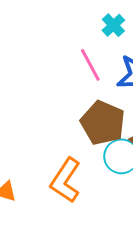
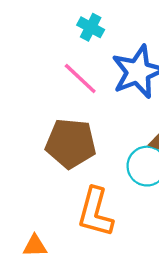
brown pentagon: (103, 123) -> (71, 143), moved

